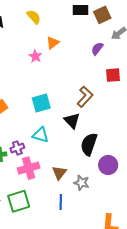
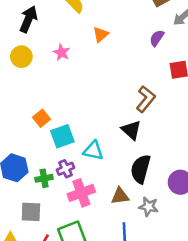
pink star: (35, 56) -> (62, 52), moved
cyan square: (41, 103) -> (62, 136), moved
black semicircle: (89, 144) -> (141, 169), moved
brown triangle: (59, 173) -> (120, 196), turned 49

